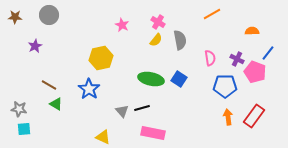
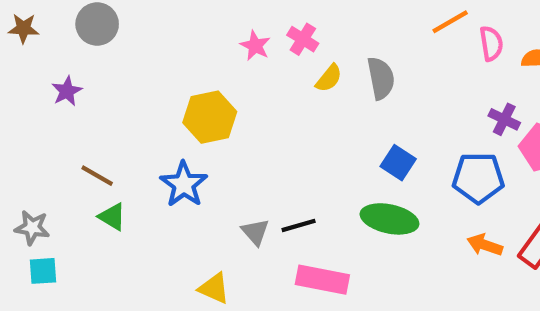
pink cross: (158, 22) -> (303, 39), moved
pink semicircle: (210, 58) -> (491, 44), moved
green ellipse: (151, 79) -> (389, 219), moved
blue square: (179, 79) -> (398, 163), moved
orange arrow: (228, 117) -> (485, 245), turned -63

